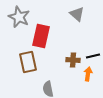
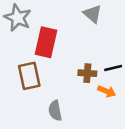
orange arrow: (88, 74) -> (107, 91), turned 104

